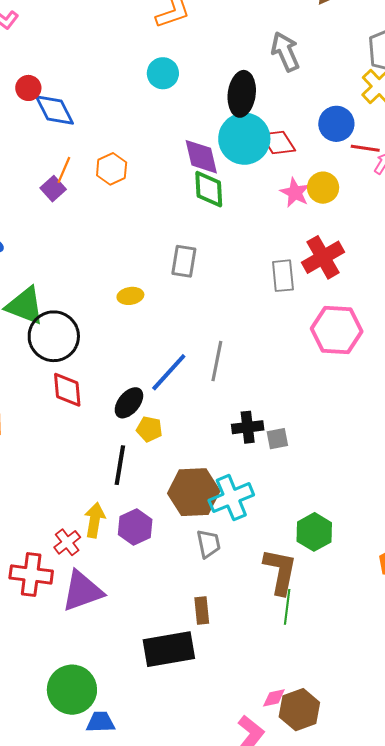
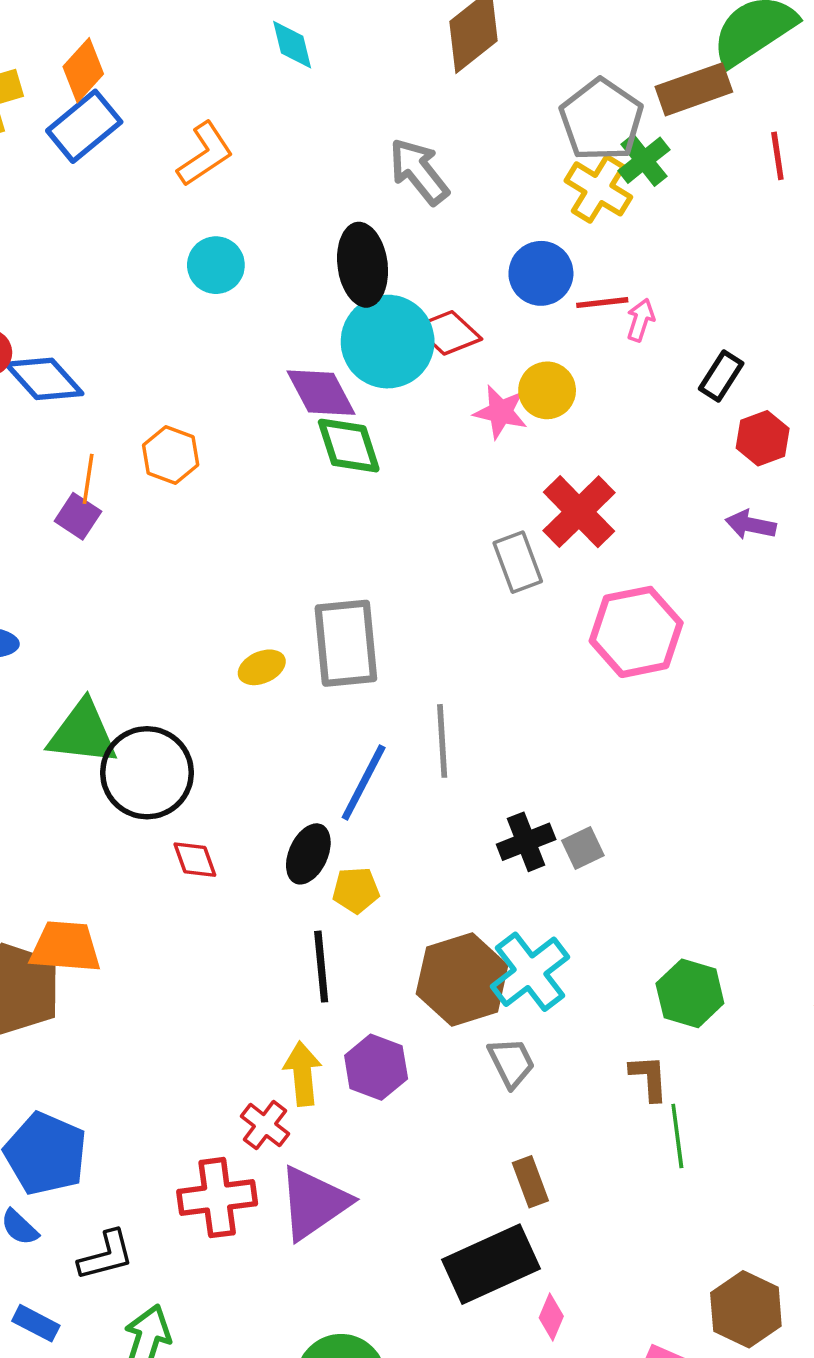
gray rectangle: (184, 261) -> (346, 643), moved, size x1.5
red diamond: (67, 390) -> (195, 860), size x0.7
brown L-shape: (280, 571) -> (649, 1078), size x0.6
pink diamond: (274, 698) -> (551, 1317), moved, turned -40

